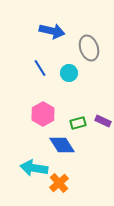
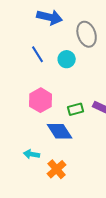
cyan arrow: (34, 168) -> (32, 154), size x0.6

